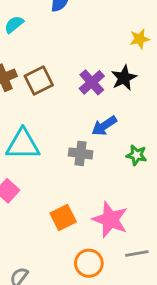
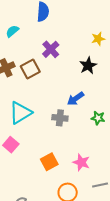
purple cross: (92, 82) -> (51, 49), moved
cyan triangle: (23, 144) -> (20, 113), turned -30
pink star: (110, 220) -> (81, 162), size x0.7

